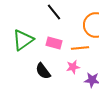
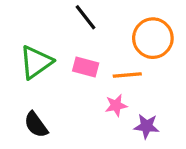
black semicircle: (43, 71) -> (36, 125), moved

